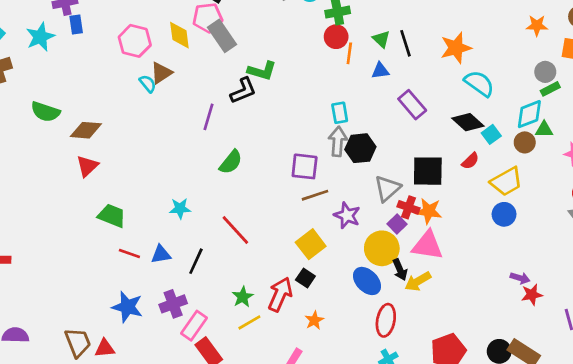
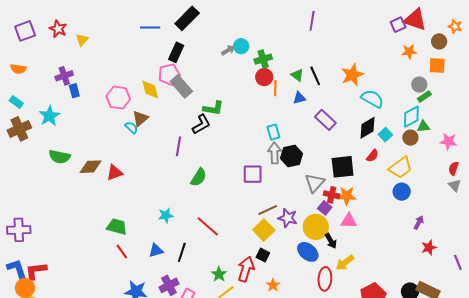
cyan star: (40, 37) -> (49, 116), moved
black diamond: (468, 122) -> (367, 128), turned -65
red triangle: (87, 166) -> (115, 173), moved, turned 30
brown line: (315, 195) -> (268, 210), moved
purple star: (347, 215) -> (288, 218), moved
pink triangle: (428, 245) -> (349, 221), size x0.7
red line: (129, 254) -> (122, 252), moved, turned 42
purple arrow: (520, 278) -> (419, 223), moved, turned -72
yellow arrow: (418, 281) -> (345, 263), moved

